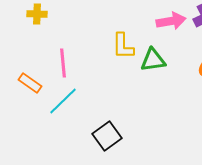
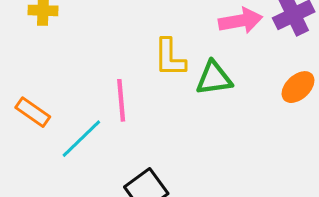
pink line: (63, 63) -> (121, 100), moved

